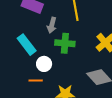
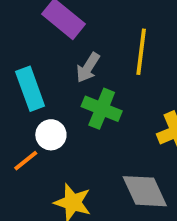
orange line: (36, 81) -> (26, 161), turned -56

